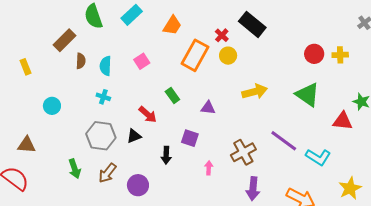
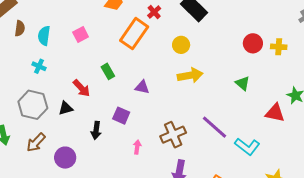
red cross: (222, 35) -> (154, 12), moved
yellow circle: (228, 56) -> (181, 45), moved
green triangle: (308, 95) -> (243, 83), size x0.6

